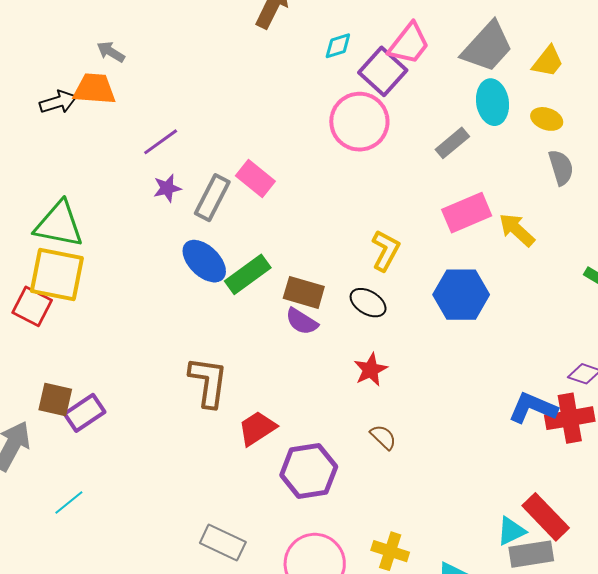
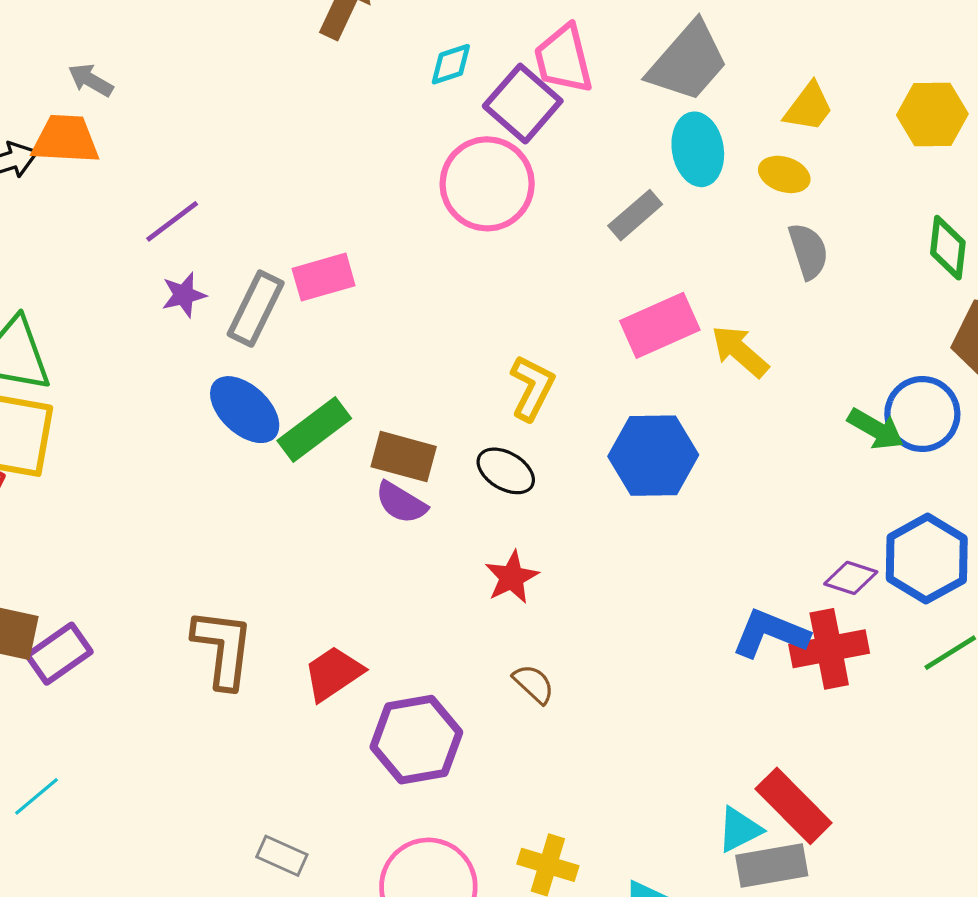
pink trapezoid: (409, 44) -> (563, 59), turned 129
yellow trapezoid: (548, 62) -> (809, 107), moved
pink rectangle: (255, 179) -> (324, 277), turned -54
brown L-shape: (208, 382) -> (223, 648), moved
gray rectangle: (223, 543) -> (282, 856), size x0.7

